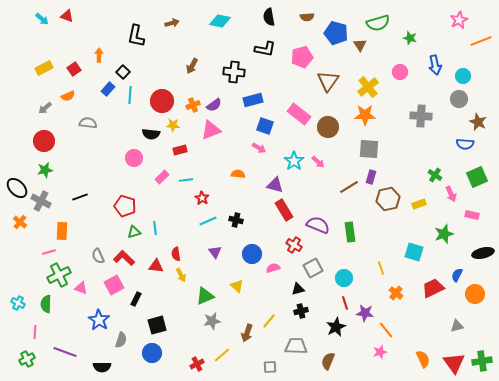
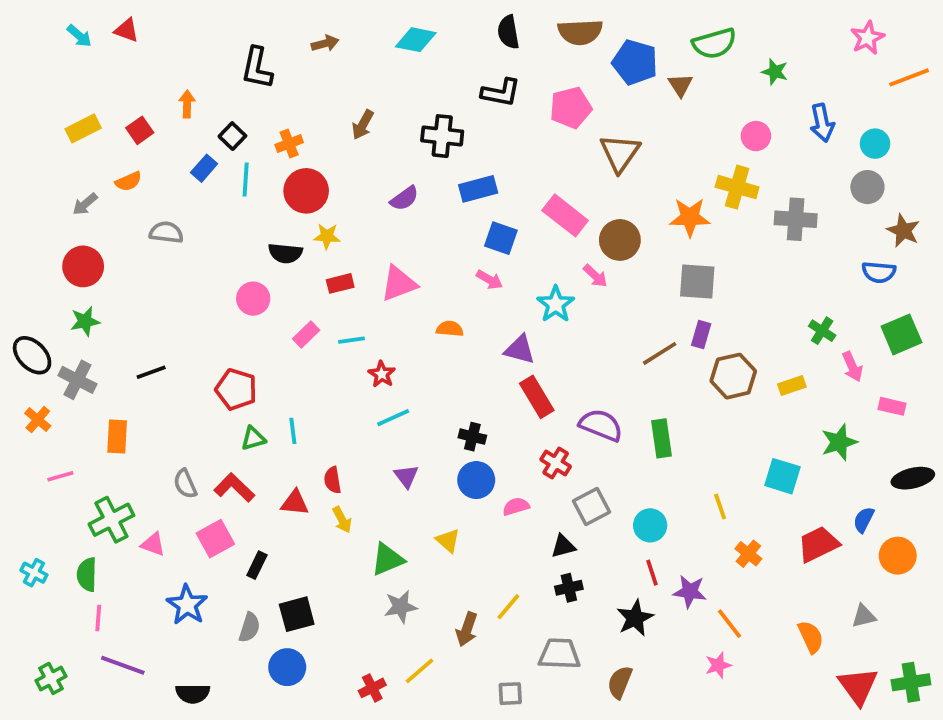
brown semicircle: (307, 17) -> (580, 32), size x1.6
yellow cross: (368, 87) -> (737, 187), moved, turned -35
orange cross: (193, 105) -> (289, 144), moved
pink triangle: (211, 130) -> (399, 283), moved
pink arrow: (318, 162) -> (595, 276), moved
black cross: (236, 220) -> (472, 437), moved
pink line: (49, 252) -> (60, 476), moved
pink line: (35, 332) -> (98, 618), moved
gray semicircle: (121, 340) -> (249, 627), moved
orange semicircle: (423, 359) -> (811, 637), moved

